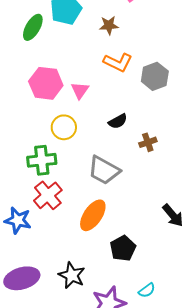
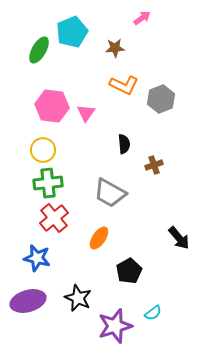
black semicircle: (118, 121) -> (124, 144), turned -66
yellow circle: (64, 127) -> (43, 150), moved
orange ellipse: (93, 215) -> (99, 238), size x0.7
blue star: (18, 220) -> (37, 258), moved

